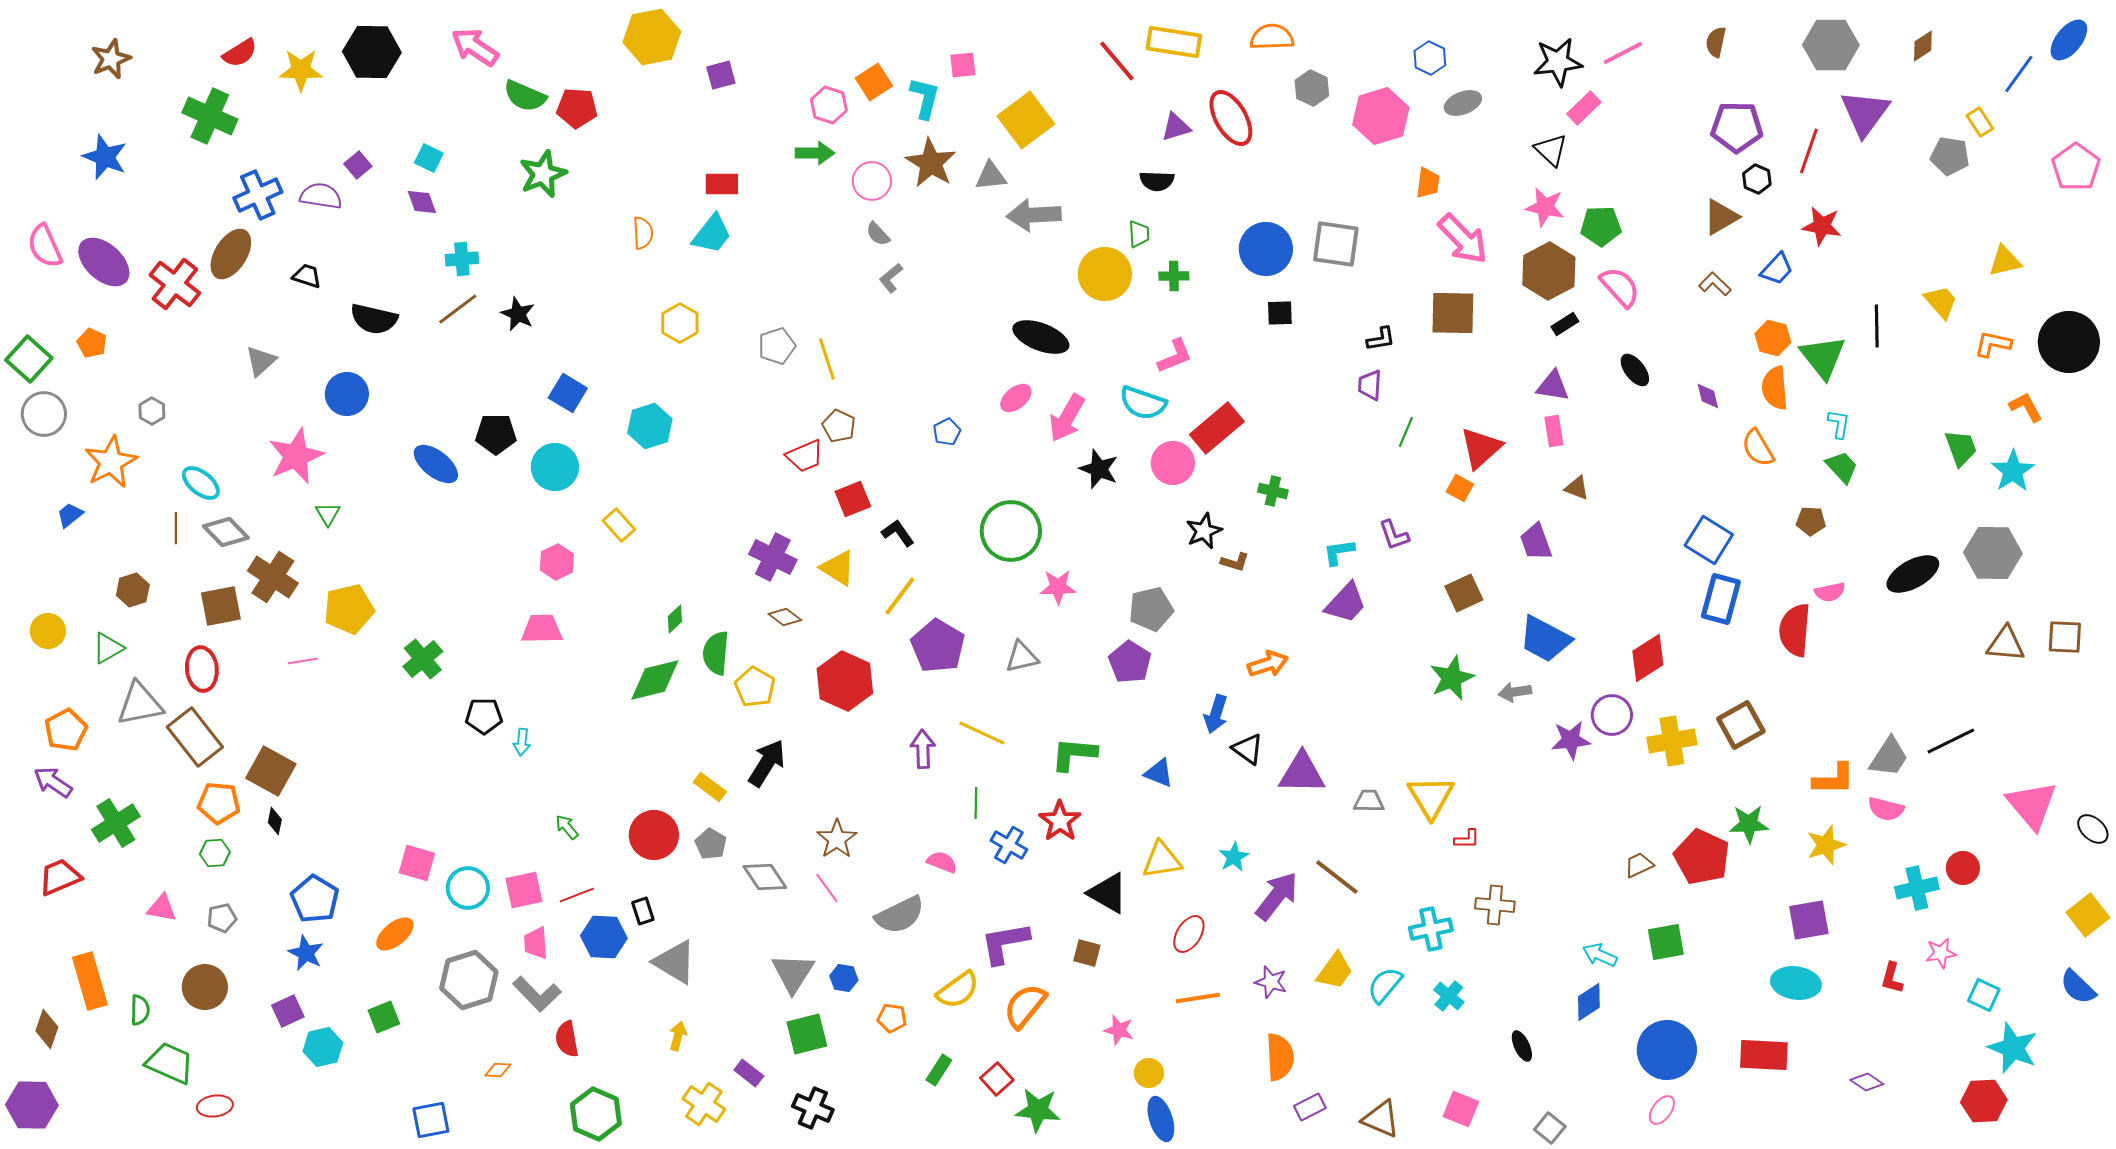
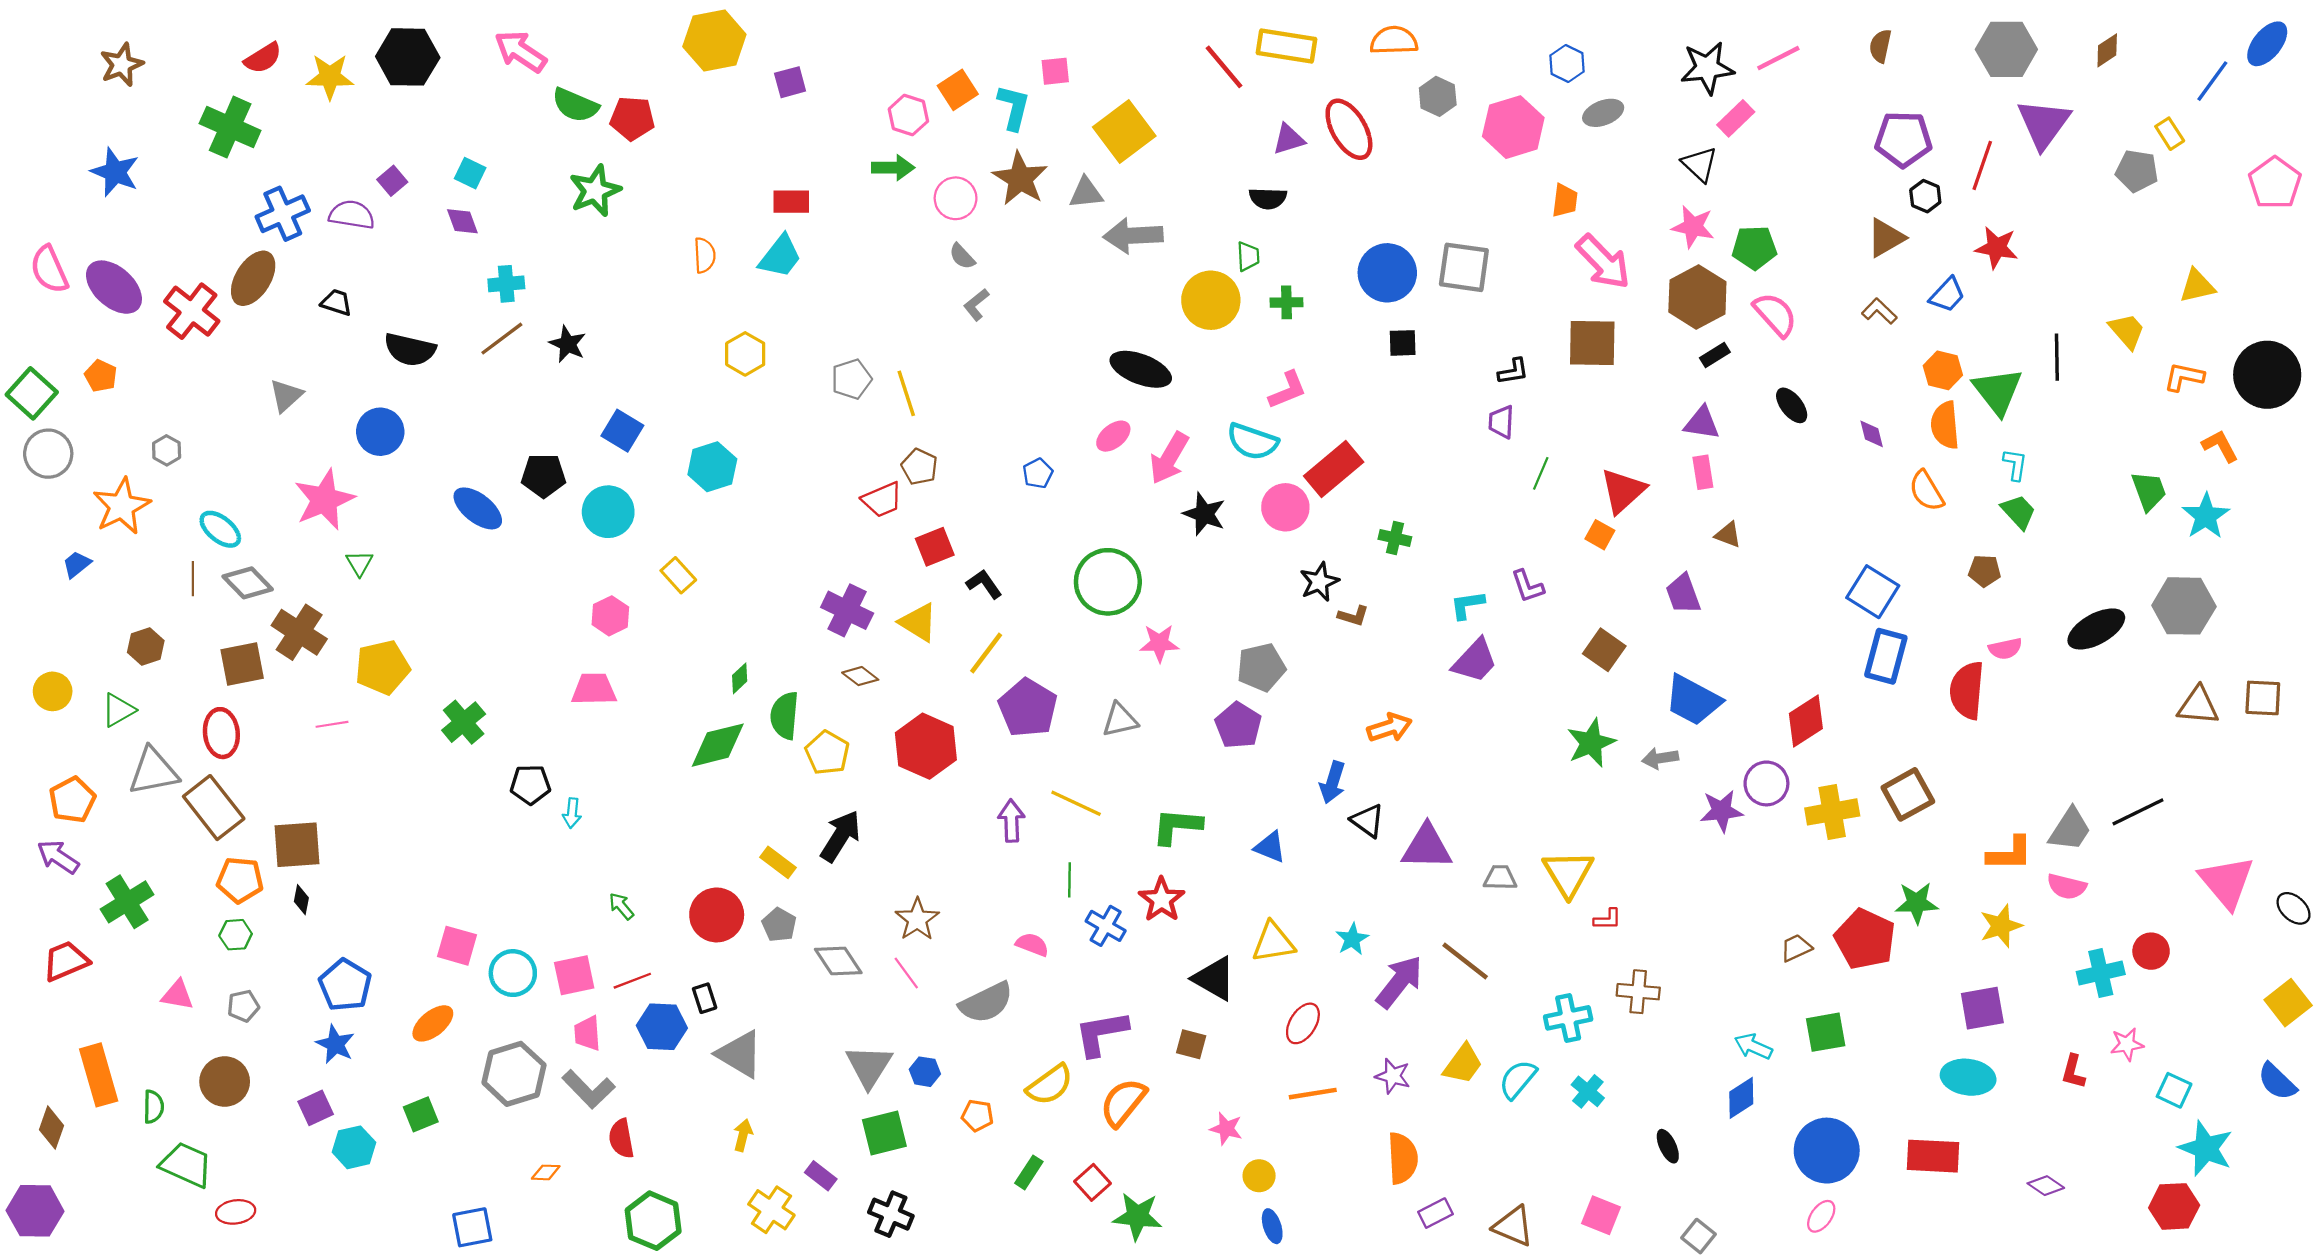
brown square: (1464, 593) -> (1604, 650), turned -30
brown square: (271, 771) -> (297, 845), turned -33
blue ellipse: (1161, 1119) -> (1272, 1226), size x0.7

